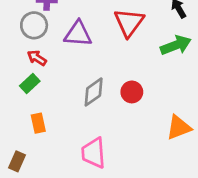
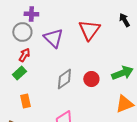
purple triangle: (78, 34) -> (53, 38), turned 40
green arrow: (176, 45) -> (122, 73), moved
red arrow: (37, 58) -> (24, 55), turned 88

